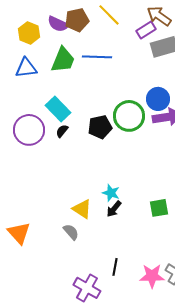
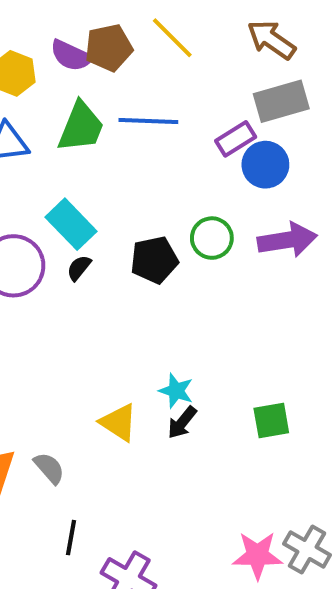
purple rectangle: (146, 30) -> (236, 139), moved
blue circle: (158, 99) -> (265, 165), moved
green circle: (129, 116) -> (212, 238), size x0.7
gray semicircle: (71, 232) -> (49, 468), moved
black line: (115, 267) -> (71, 538), moved

